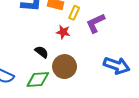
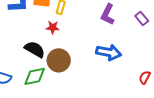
purple L-shape: (95, 23) -> (108, 14), moved, turned -30
black semicircle: (42, 52) -> (35, 49), size x1.5

